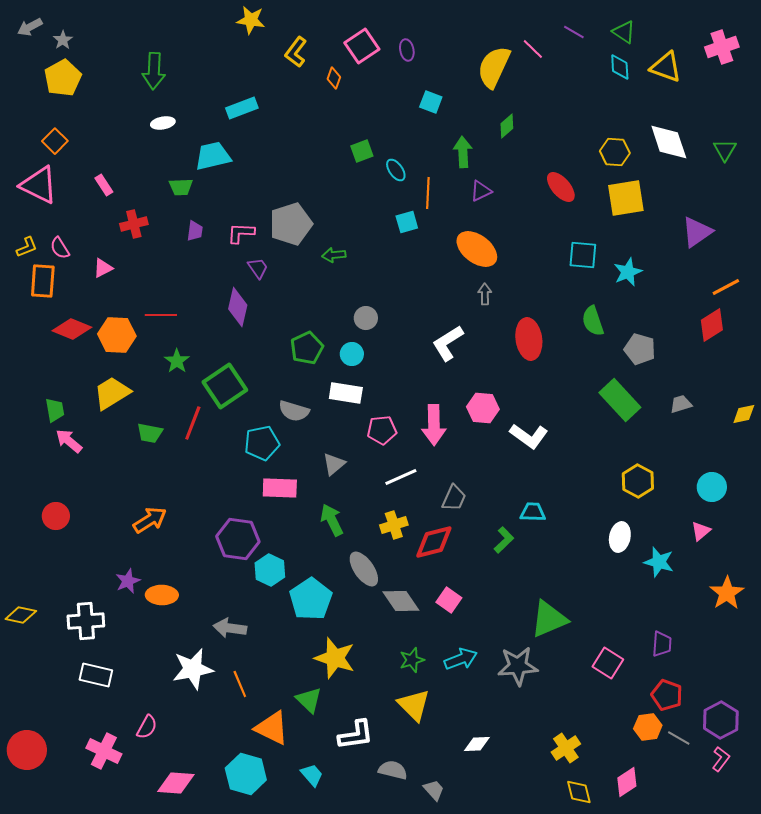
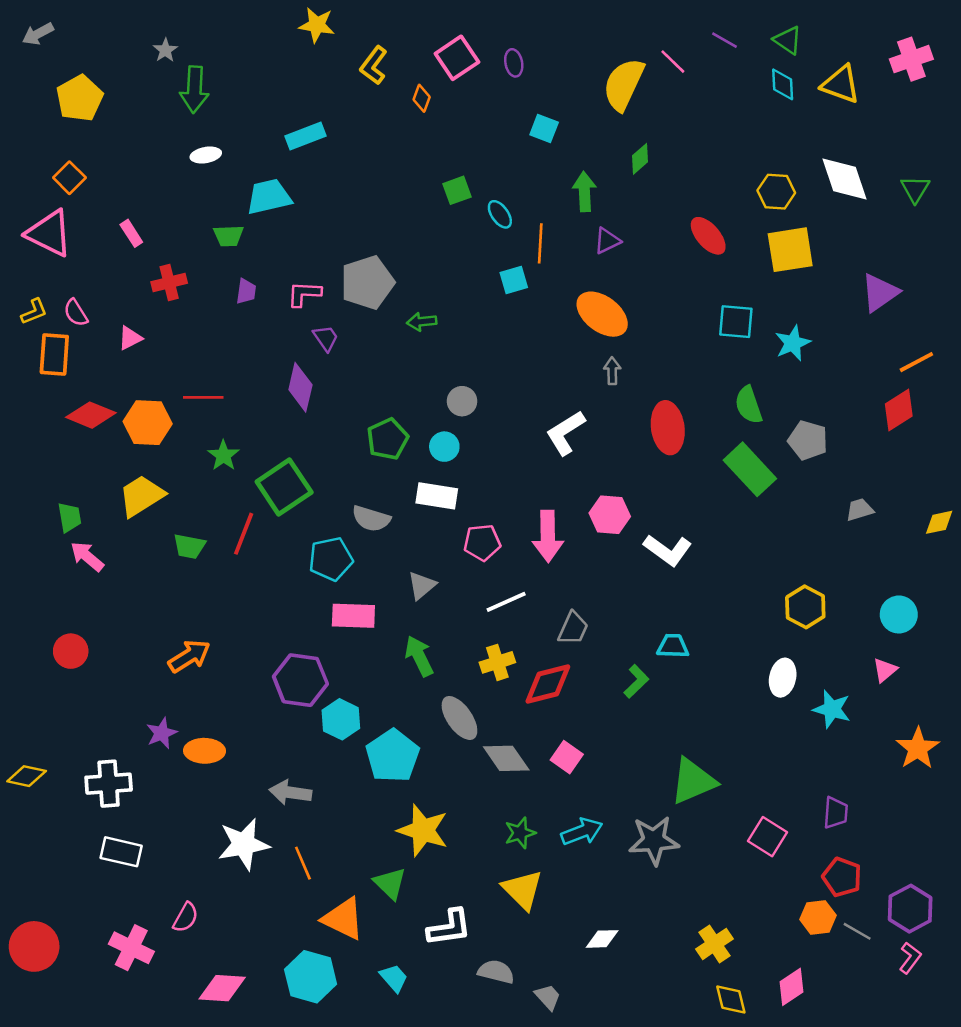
gray star: (63, 40) -> (165, 50), moved
green rectangle: (620, 400) -> (750, 469), moved

